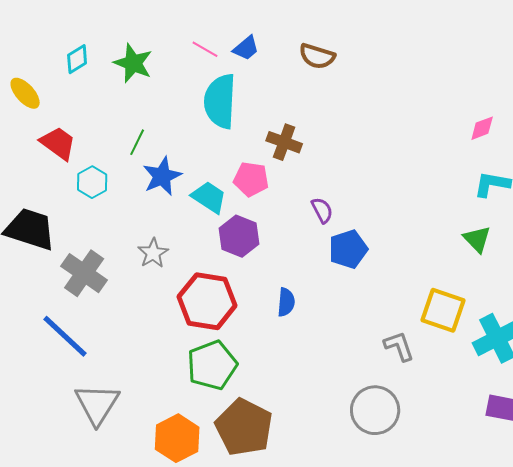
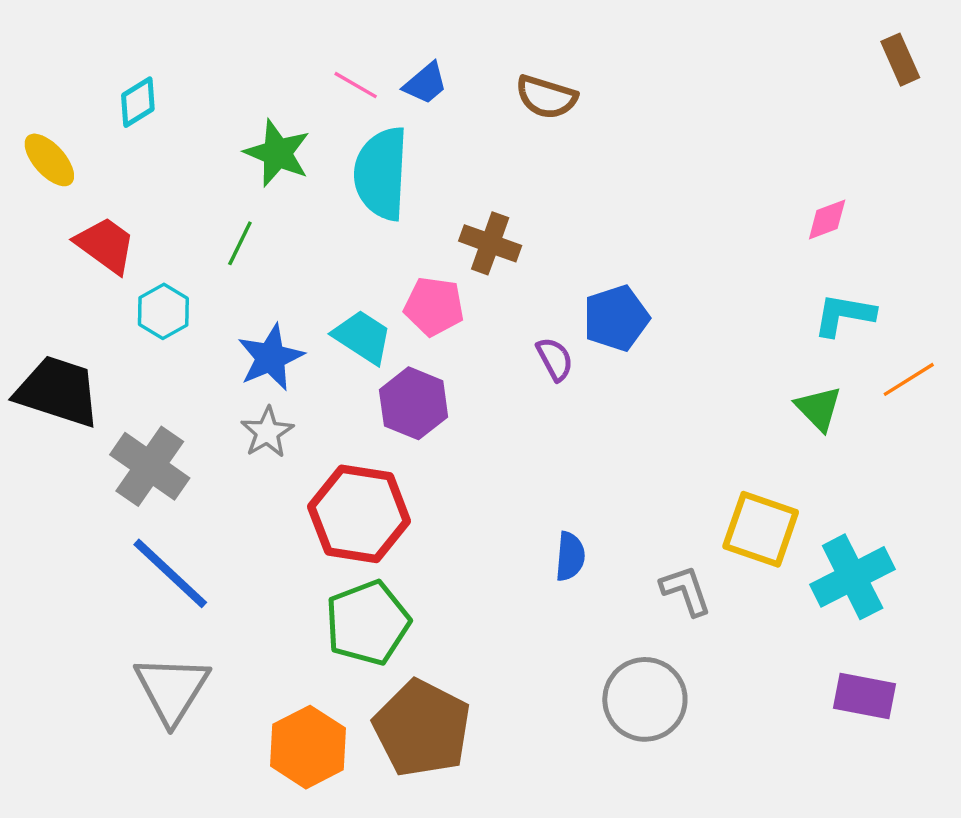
green star: (133, 63) -> (277, 153), moved
blue star: (162, 176) -> (271, 357), moved
blue pentagon: (348, 249) -> (616, 318), moved
blue semicircle: (286, 302) -> (570, 556), moved
blue line: (65, 336) -> (170, 573), moved

